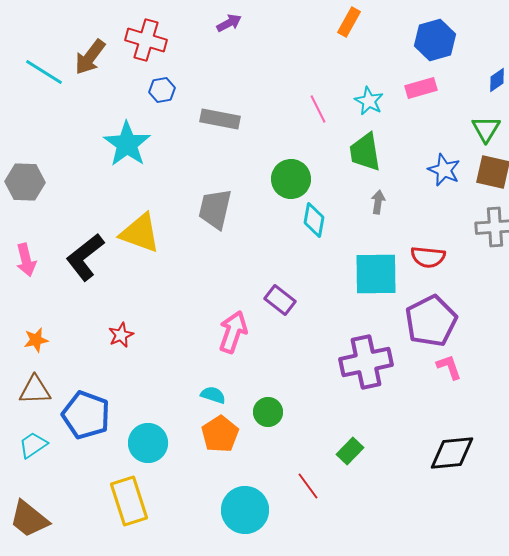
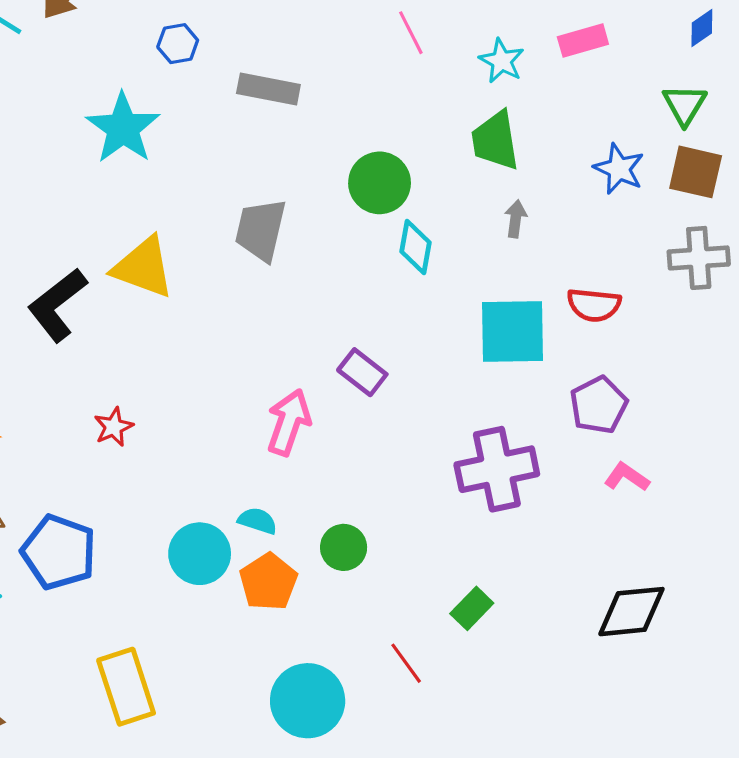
pink line: (318, 109) -> (411, 33), moved
purple pentagon: (431, 321) -> (599, 405), size x0.7
pink L-shape: (449, 367) -> (627, 477), turned -36
cyan circle: (148, 443) -> (200, 554), moved

